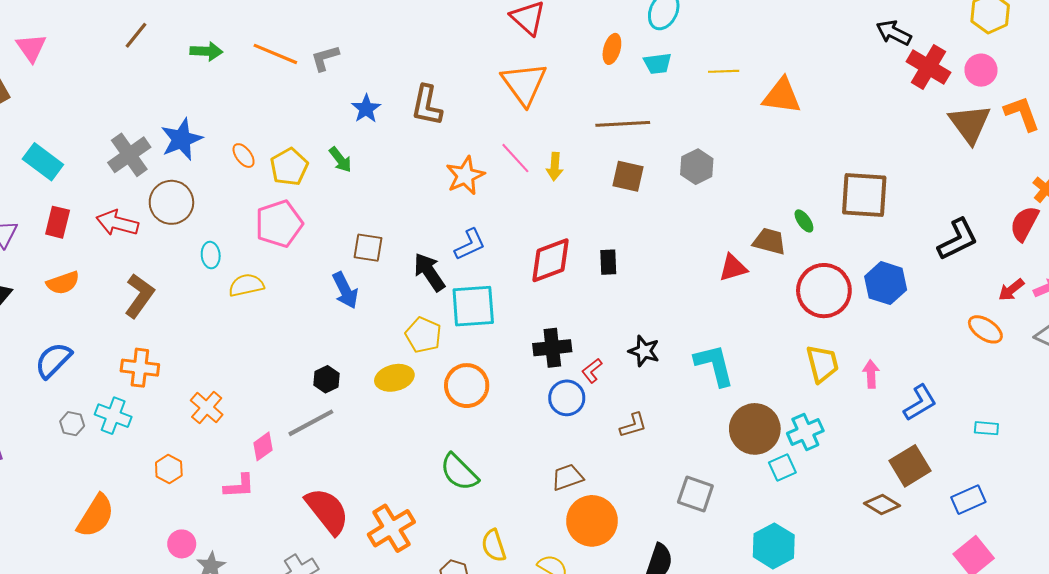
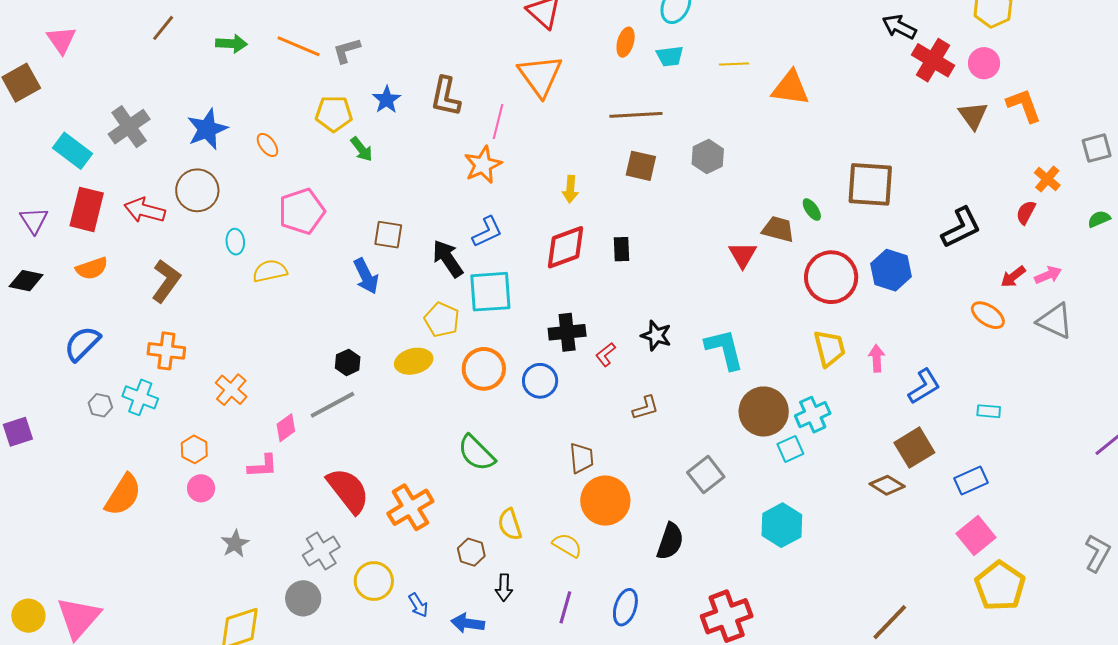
brown triangle: (970, 124) -> (973, 115), size x0.7
gray cross: (129, 155) -> (129, 127), moved
pink line: (515, 158) -> (498, 122), moved, turned 56
yellow arrow: (555, 166) -> (570, 189), moved
yellow pentagon: (289, 167) -> (334, 114), moved, turned 30
red rectangle: (58, 222) -> (87, 209), size x1.4
red semicircle: (1024, 224) -> (1026, 212), size x0.7
red triangle: (733, 268) -> (743, 255), turned -44
blue circle: (567, 398) -> (540, 381), moved
brown trapezoid: (567, 477) -> (582, 458), turned 104
gray square: (695, 494) -> (706, 475), turned 33
pink circle: (182, 544) -> (201, 488), moved

